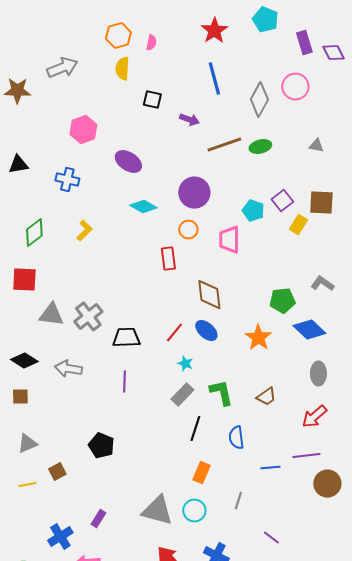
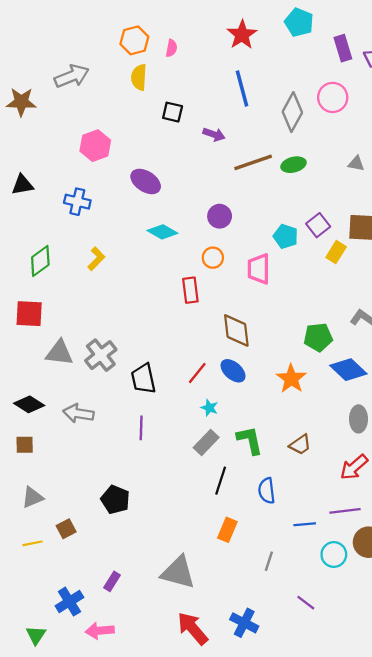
purple circle: (194, 193) -> (220, 216), size x0.7
black trapezoid: (126, 338) -> (143, 379), turned -100
cyan circle: (194, 511) -> (334, 555), moved

